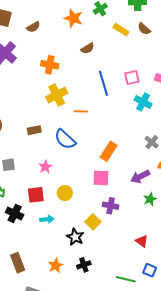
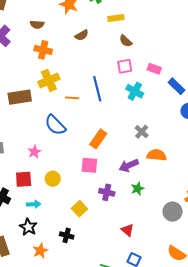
brown semicircle: (33, 27) -> (37, 24), moved, turned 32
brown semicircle: (144, 29) -> (126, 41), moved
yellow rectangle: (121, 30) -> (116, 18), turned -42
blue line: (103, 83) -> (97, 89), moved
brown rectangle: (34, 130) -> (20, 97), moved, size x1.6
purple cross: (111, 206) -> (107, 192), moved
black star: (75, 237) -> (28, 227), moved
black cross: (84, 265) -> (67, 235), moved, turned 32

